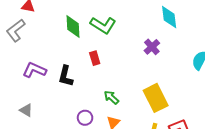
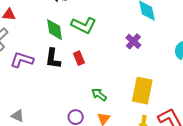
purple L-shape: (34, 70) -> (22, 60), moved
black L-shape: (66, 76) -> (53, 59), moved
yellow rectangle: (156, 98) -> (142, 91), turned 44

